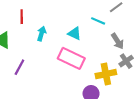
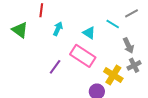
purple line: (19, 67) -> (55, 67), moved
yellow cross: (106, 74) -> (113, 75), turned 36

